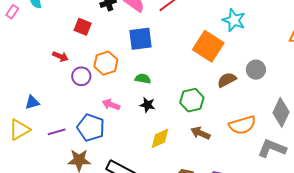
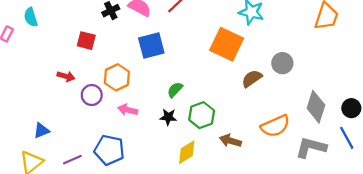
green semicircle: (143, 79) -> (175, 90), moved, turned -49
green hexagon: (192, 100) -> (202, 115), moved
pink arrow: (111, 105) -> (128, 110), moved

